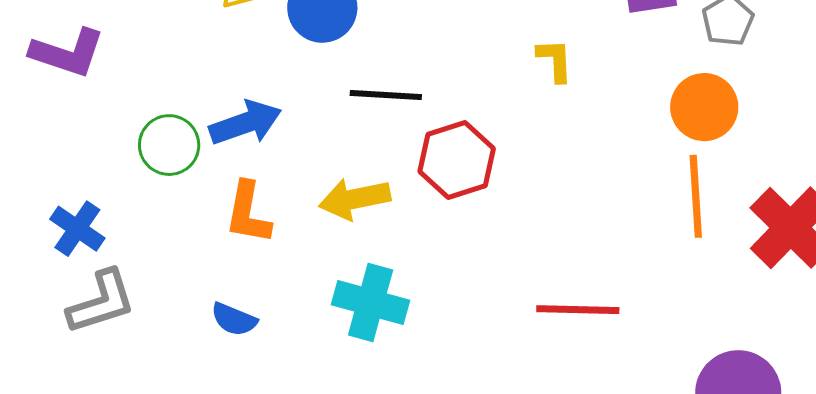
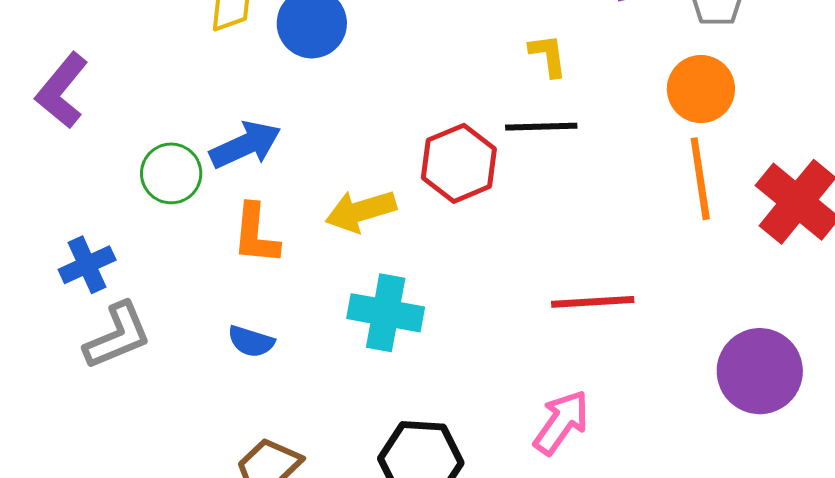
purple L-shape: (67, 53) -> (62, 90), turned 116
black line: (386, 95) -> (541, 127), moved
blue cross: (77, 229) -> (87, 265), turned 36

